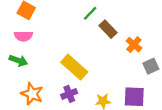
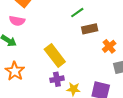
brown rectangle: (108, 29) -> (90, 29), turned -70
purple cross: (69, 94) -> (57, 79), moved

